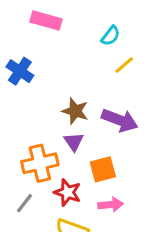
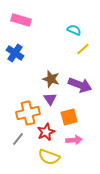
pink rectangle: (46, 20) -> (21, 20), moved
cyan semicircle: (110, 36) -> (74, 30), turned -104
red star: (68, 192) -> (46, 132), turned 30

